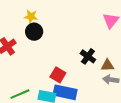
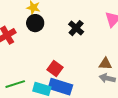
black cross: (88, 56) -> (76, 28), moved

